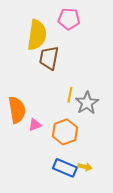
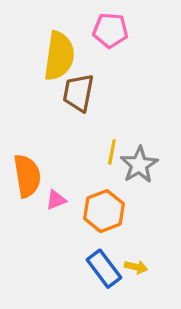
blue rectangle: (65, 168) -> (104, 269), turned 30

